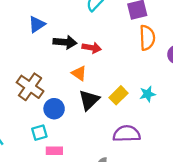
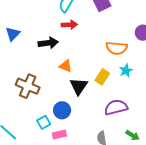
blue triangle: (37, 24) -> (13, 34), moved
orange semicircle: (147, 38) -> (117, 48), moved, turned 110
red arrow: (92, 48) -> (69, 25), moved
blue circle: (54, 109) -> (62, 110), moved

